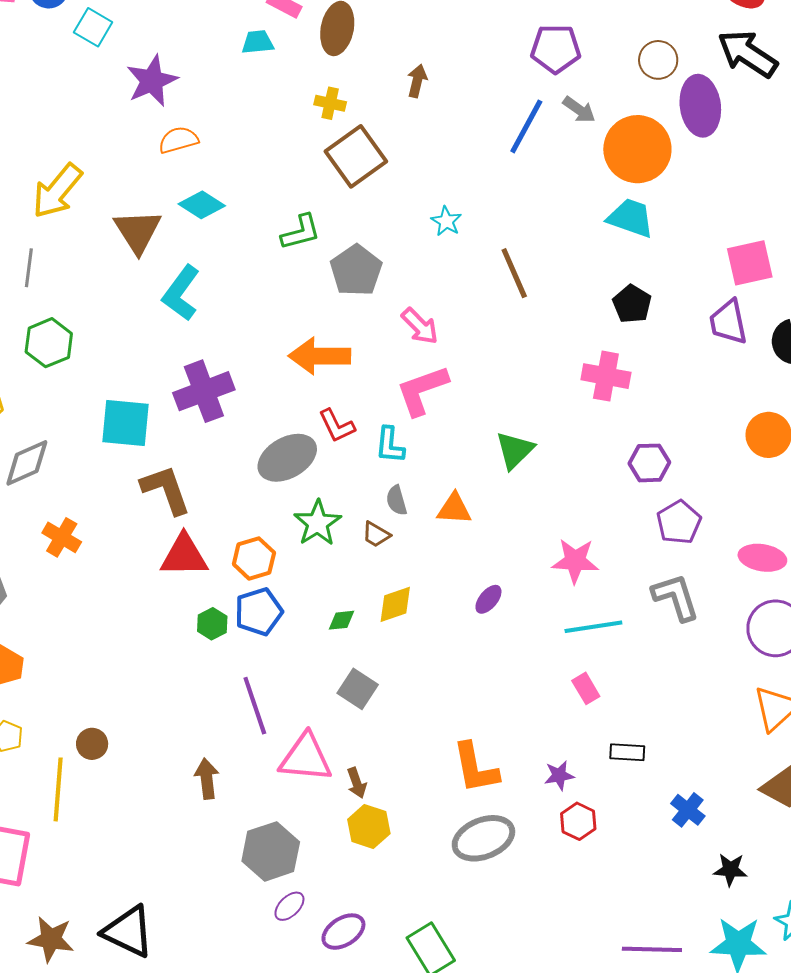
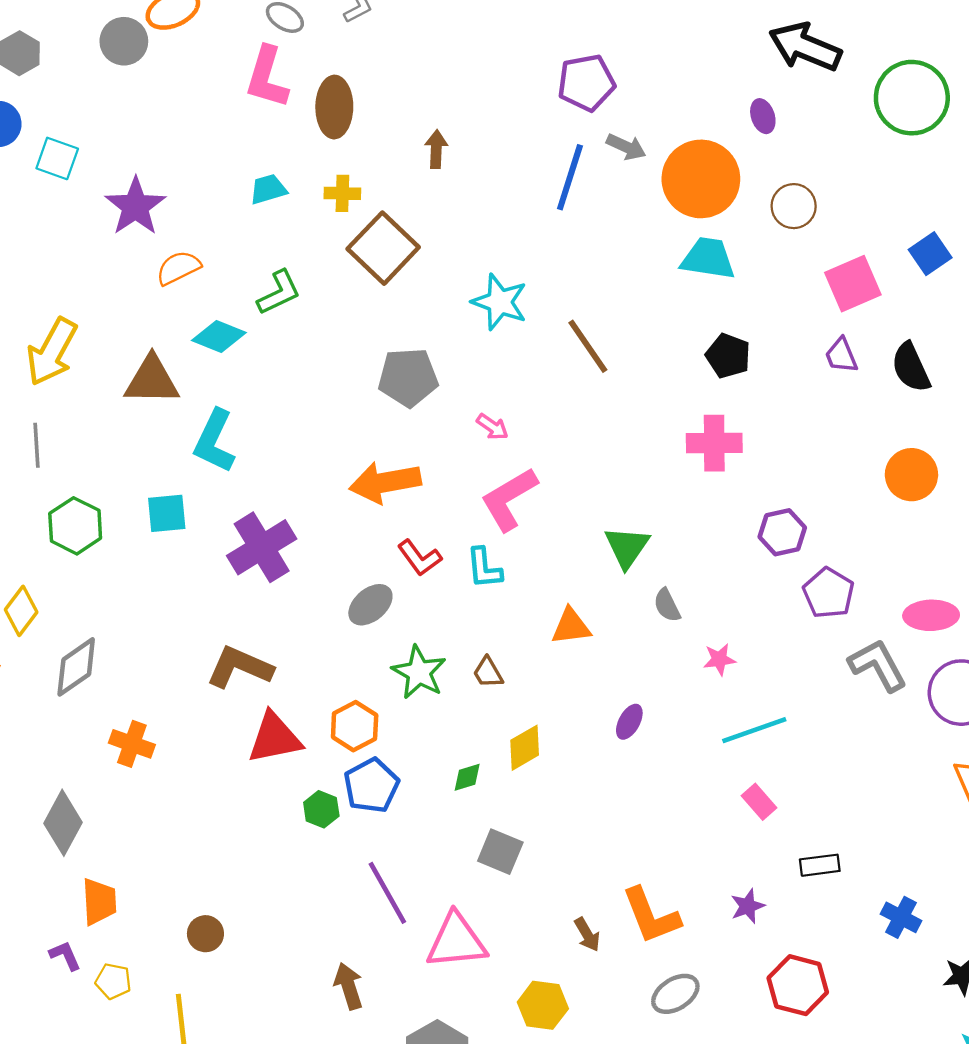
cyan trapezoid: (258, 42) -> (268, 189), moved
brown circle: (658, 60) -> (794, 206), moved
purple ellipse: (700, 106) -> (763, 116), size x0.5
cyan star: (446, 221) -> (500, 302), size x1.6
brown triangle: (138, 231) -> (152, 380), turned -46
green L-shape: (301, 232) -> (279, 293), moved
gray pentagon: (356, 270) -> (408, 377), turned -30
purple trapezoid: (728, 322) -> (841, 355), size x0.7
pink arrow: (420, 326) -> (492, 427), size x0.7
cyan square: (126, 423) -> (167, 513), moved, size x0.7
gray ellipse: (287, 458) -> (370, 605), size x0.7
brown L-shape: (166, 490) -> (240, 667), turned -36
gray semicircle: (397, 500) -> (667, 605), moved
brown trapezoid: (376, 535) -> (488, 673), turned 40
pink star: (575, 561) -> (719, 659), size x0.6
gray L-shape: (676, 597) -> (878, 665), moved
brown circle: (92, 744) -> (205, 934), moved
brown arrow: (357, 783) -> (587, 935), moved
red hexagon: (578, 821) -> (798, 985), moved, size x1.4
gray ellipse: (483, 838) -> (675, 994), size x0.7

